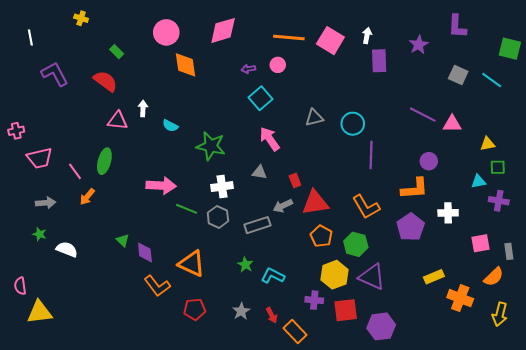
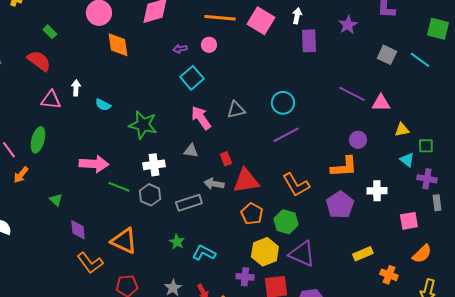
gray triangle: (314, 118) -> (236, 110), moved
yellow triangle: (488, 144) -> (402, 130), moved
purple line: (371, 155) -> (286, 135), moved, turned 60
cyan triangle: (478, 181) -> (407, 160), turned 49
gray arrow: (283, 206) -> (214, 184), turned 36
green triangle: (123, 240) -> (56, 200), moved
gray rectangle: (509, 251) -> (437, 203), moved
orange cross: (460, 298) -> (389, 275), size x0.7

